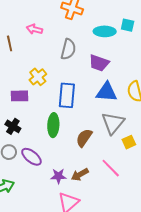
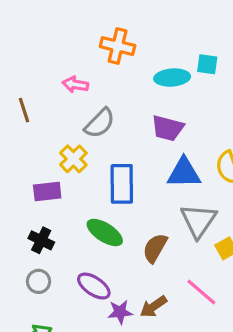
pink arrow: (34, 29) -> (75, 85), moved
gray semicircle: (68, 49) -> (100, 123), moved, turned 35
green ellipse: (53, 125) -> (105, 232), turned -55
purple ellipse: (31, 157) -> (94, 286), moved

